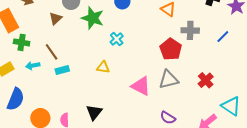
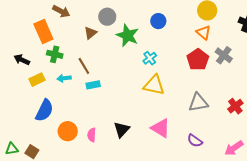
gray cross: (190, 30) -> (224, 55), turned 30
red pentagon: (171, 49) -> (198, 60), moved
yellow triangle: (103, 67) -> (154, 85), moved, size x1.6
pink triangle: (141, 86) -> (161, 128), moved

